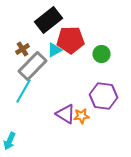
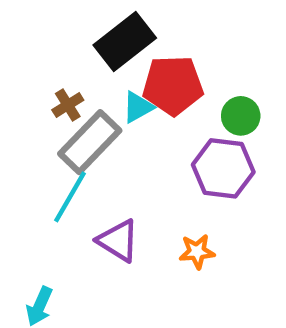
purple hexagon: (104, 96) -> (223, 168), moved
purple triangle: (66, 114) -> (118, 241), moved

